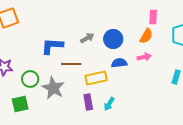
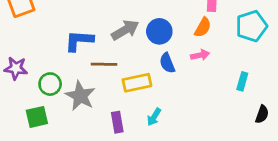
gray arrow: (87, 38) -> (125, 30), size x1.5
blue semicircle: (119, 63) -> (167, 63), turned -105
purple rectangle: (88, 102) -> (117, 122), moved

